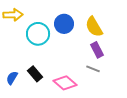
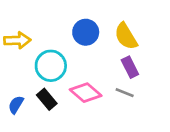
yellow arrow: (13, 15) -> (17, 40), moved
cyan circle: (38, 34) -> (51, 66), moved
pink diamond: (65, 83) -> (86, 93), moved

